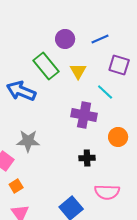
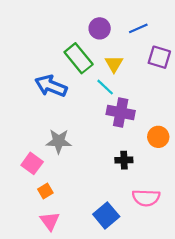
cyan line: (105, 92) -> (105, 87), moved

